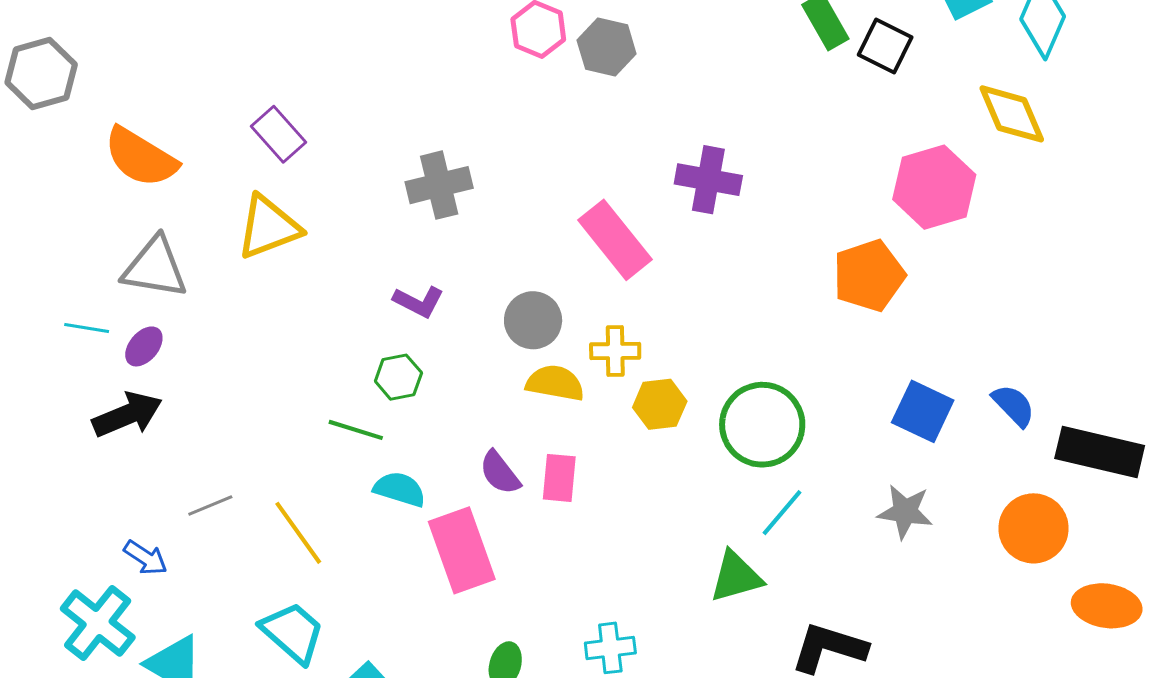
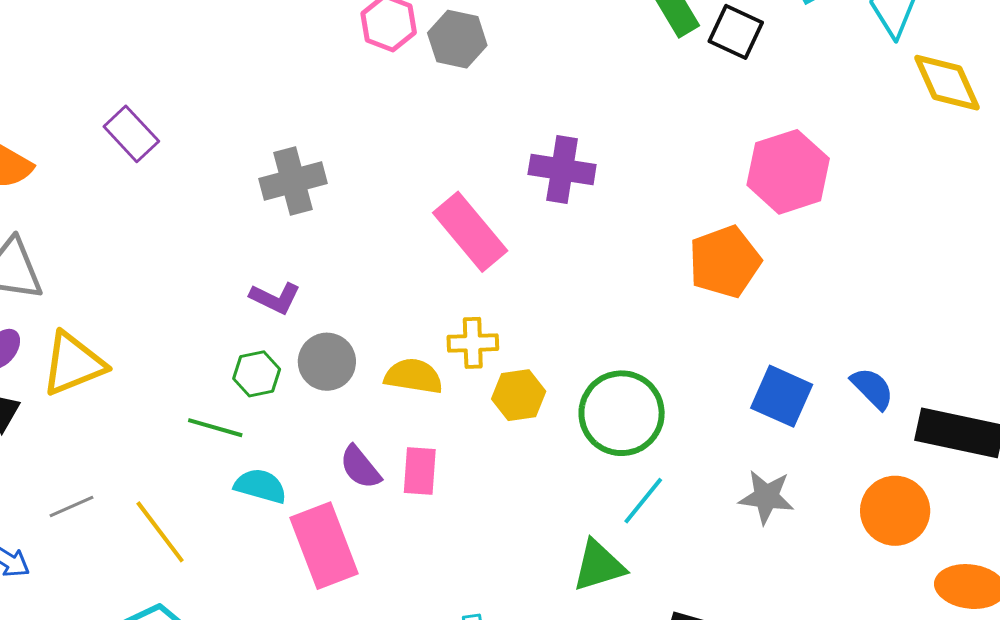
yellow diamond: (1012, 114) -> (947, 83), moved
yellow triangle: (268, 227) -> (73, 364), moved
gray circle: (533, 320) -> (327, 362), moved

